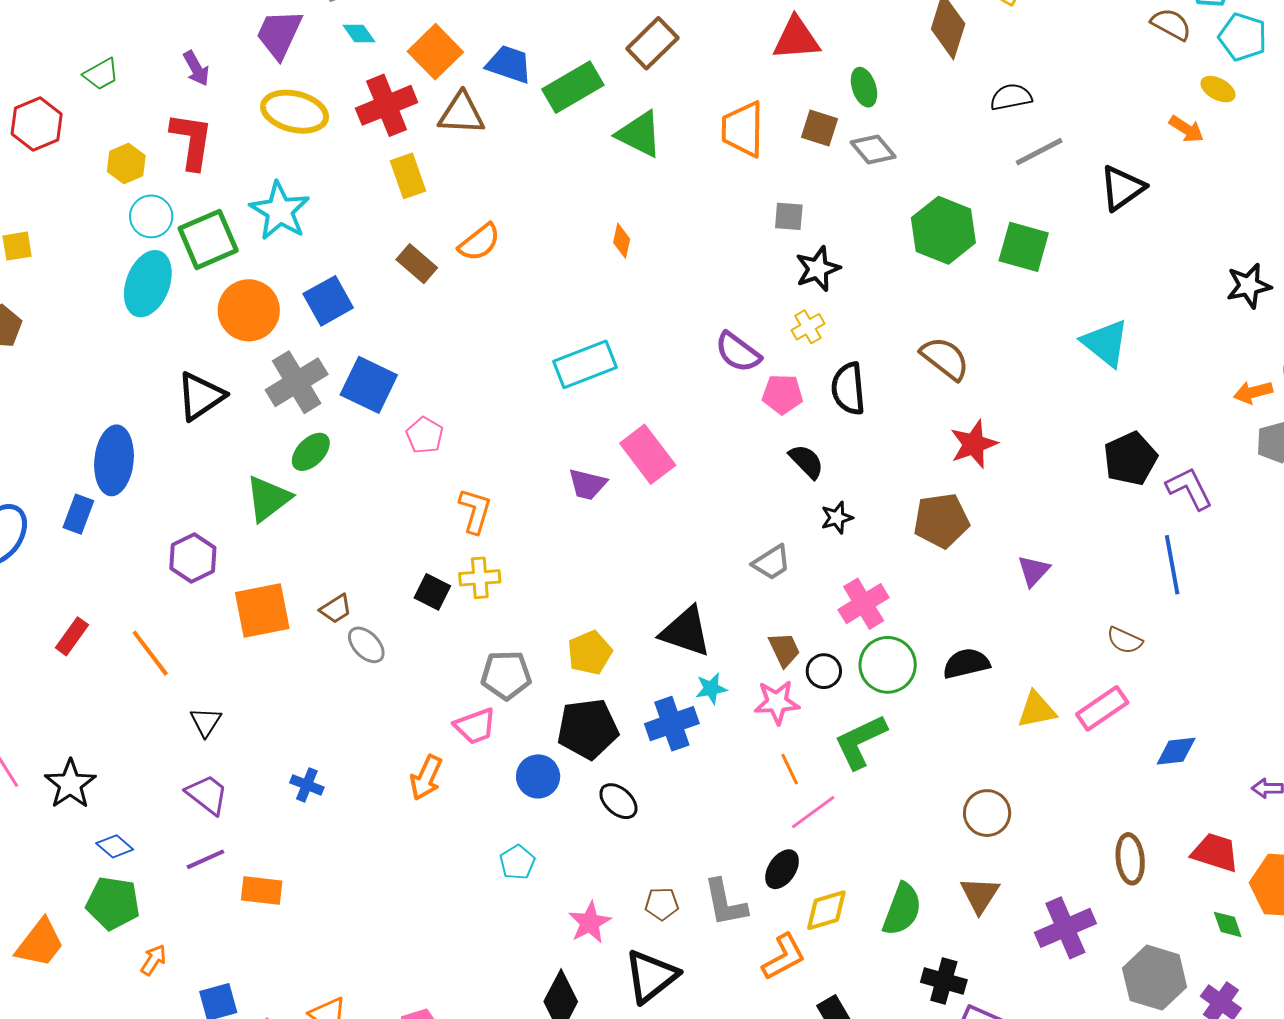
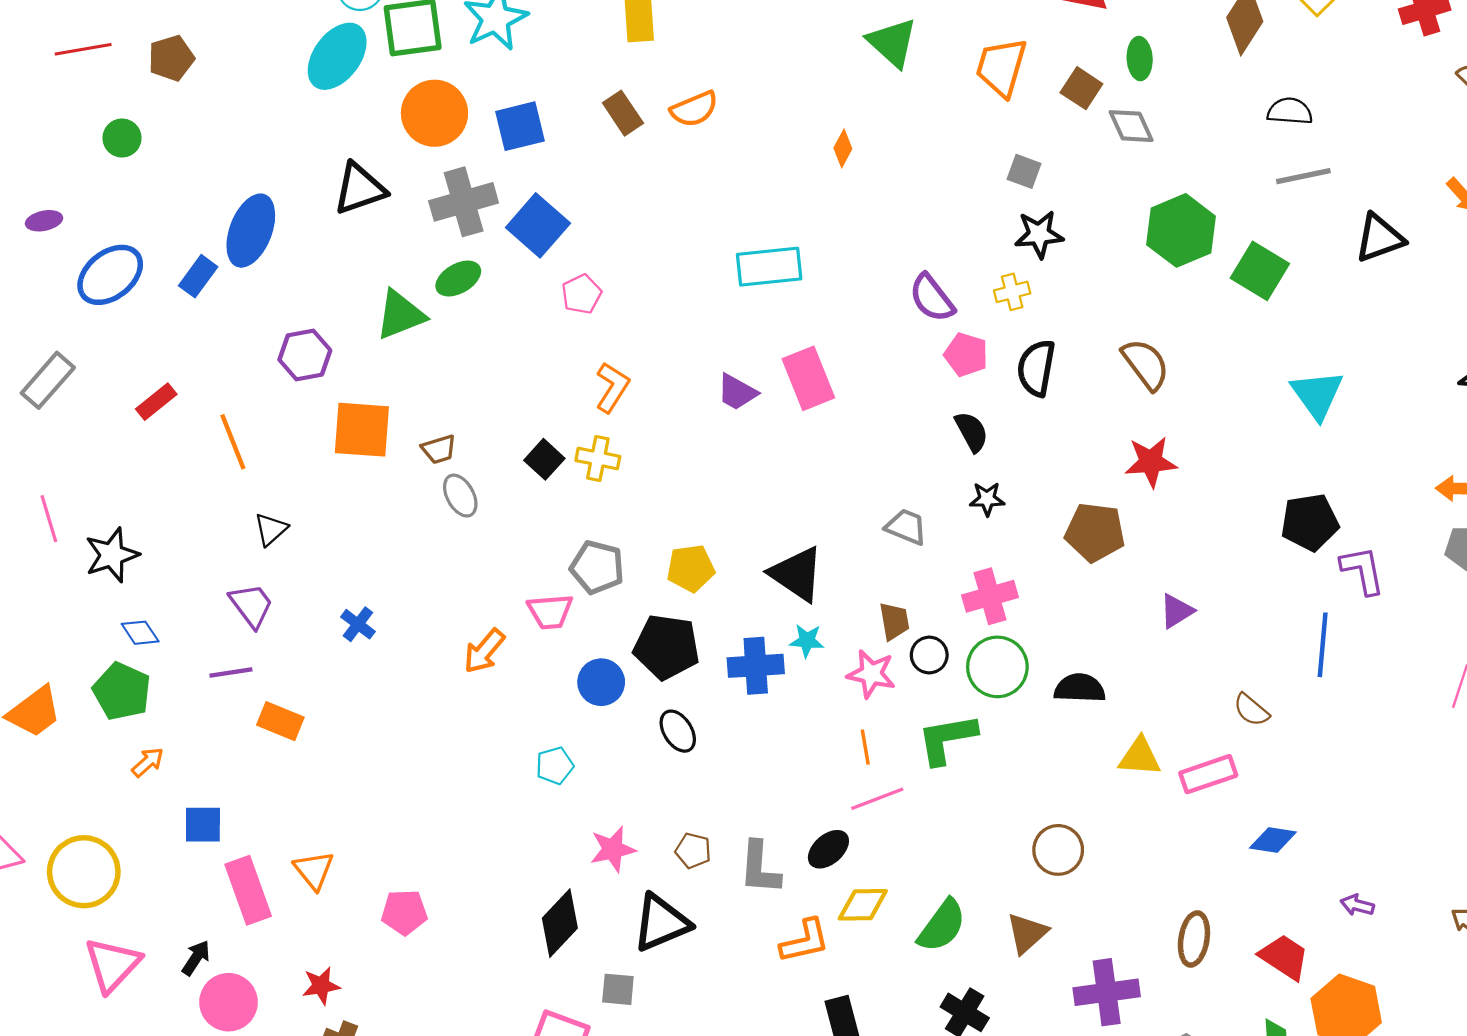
gray trapezoid: (772, 563) -> (906, 527), turned -141

